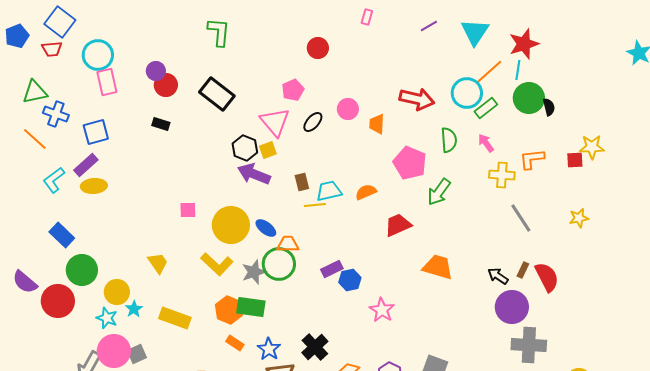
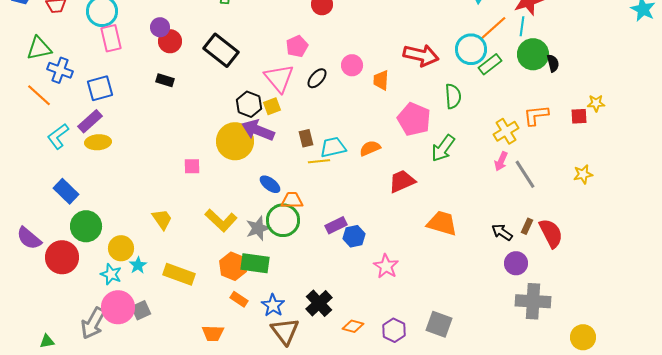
pink arrow: (486, 143) -> (501, 161), moved, turned -120
yellow star: (592, 147) -> (596, 103), size x0.7
yellow cross: (502, 175) -> (506, 131), turned -35
yellow circle: (231, 225) -> (235, 141), moved
purple circle: (512, 307) -> (516, 263), size x0.7

